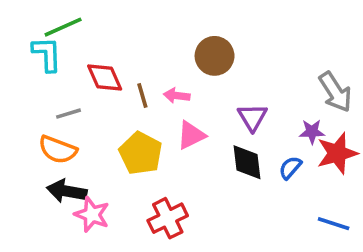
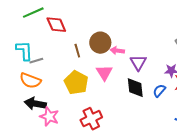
cyan L-shape: (47, 54) -> (24, 51), moved
brown circle: (215, 56) -> (100, 43), moved
red diamond: (105, 78) -> (56, 25), moved
pink arrow: (177, 96) -> (117, 51), moved
pink triangle: (191, 135) -> (104, 73), turned -36

